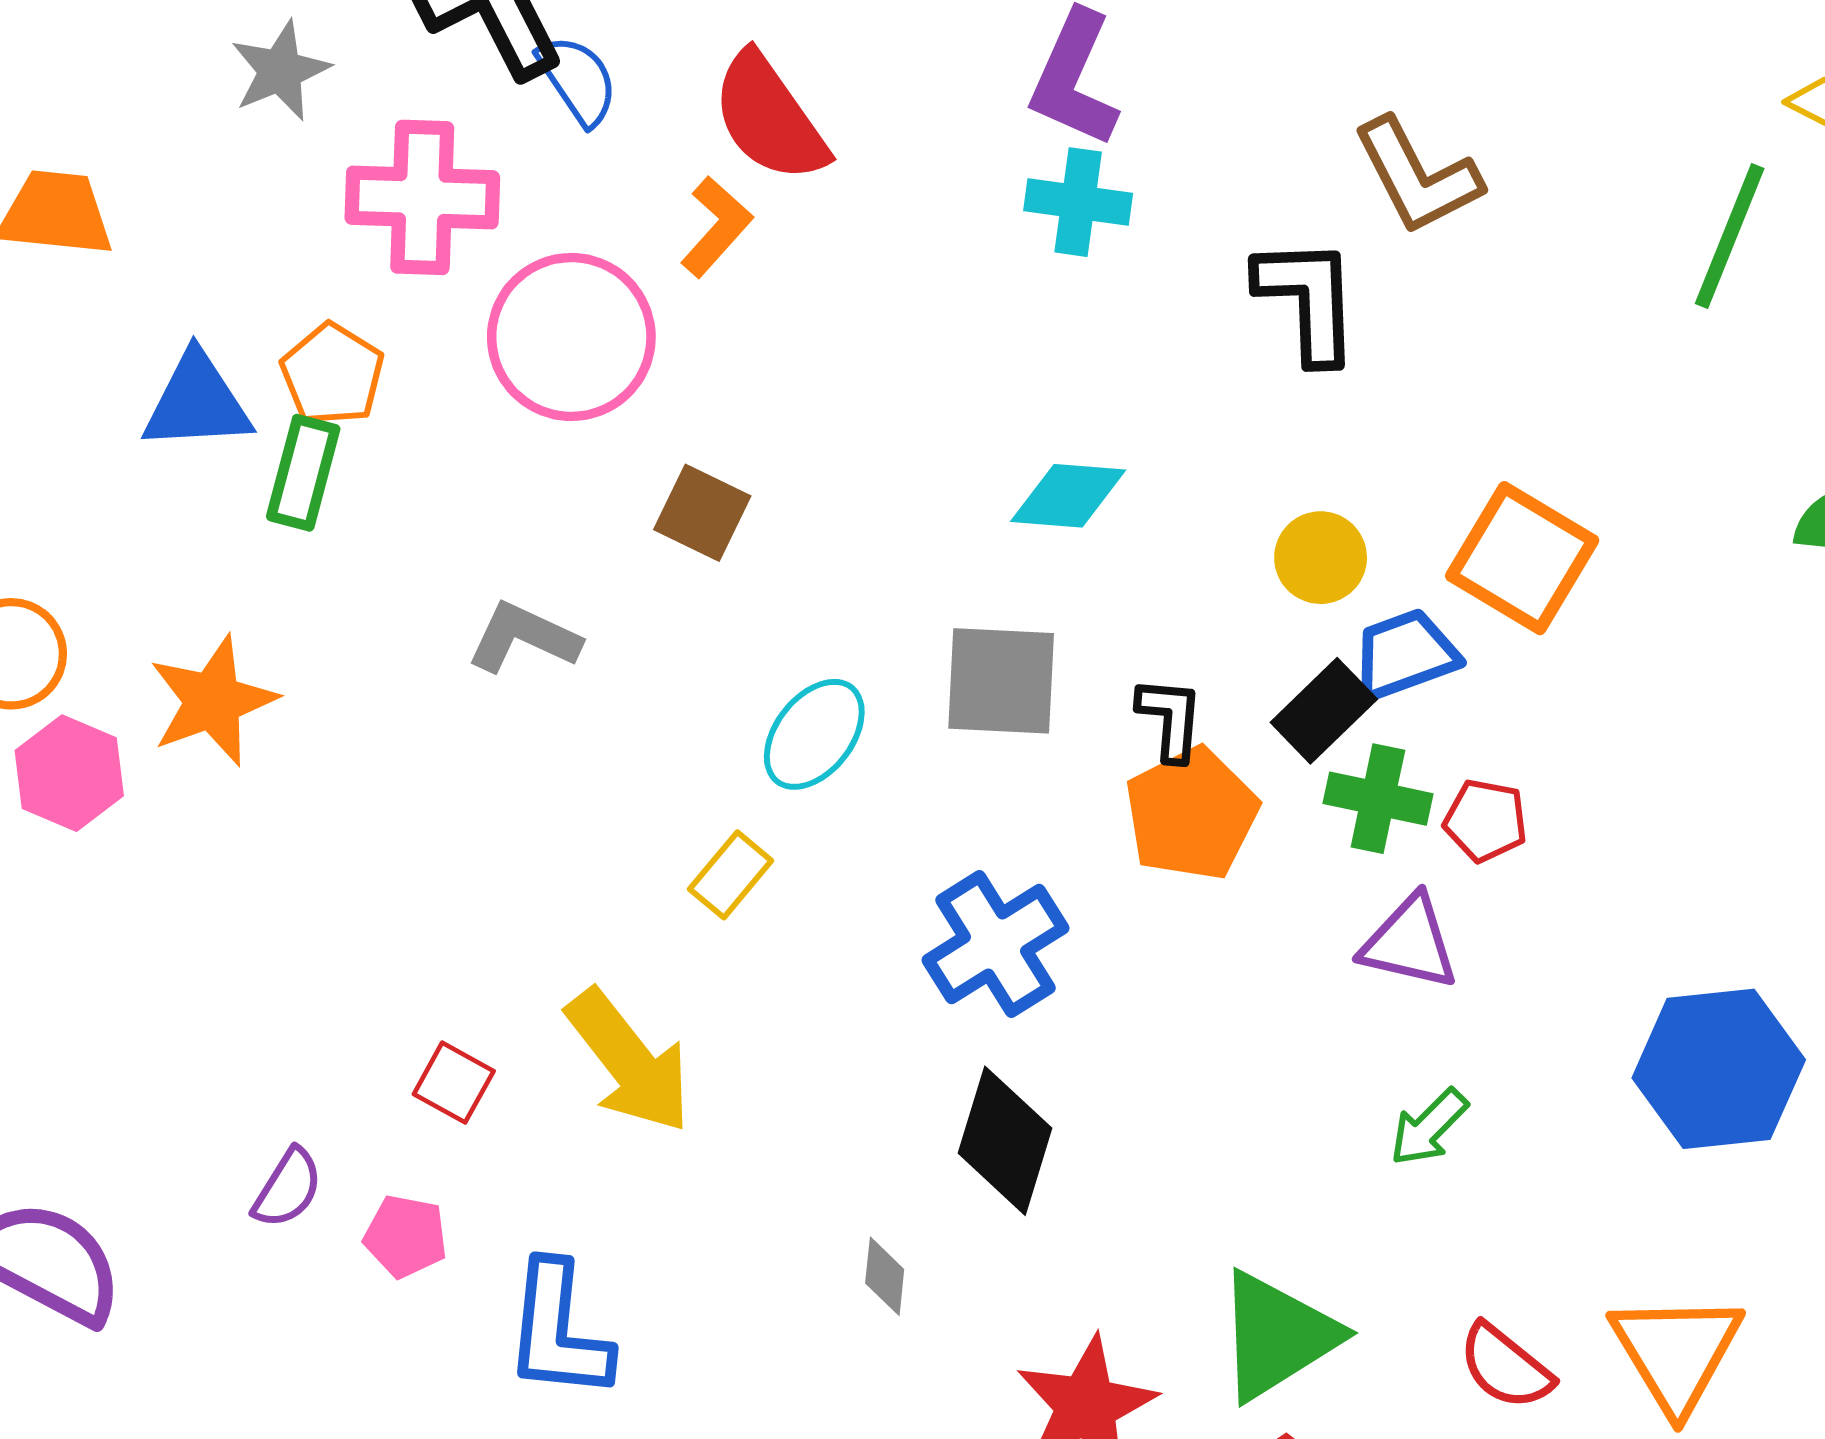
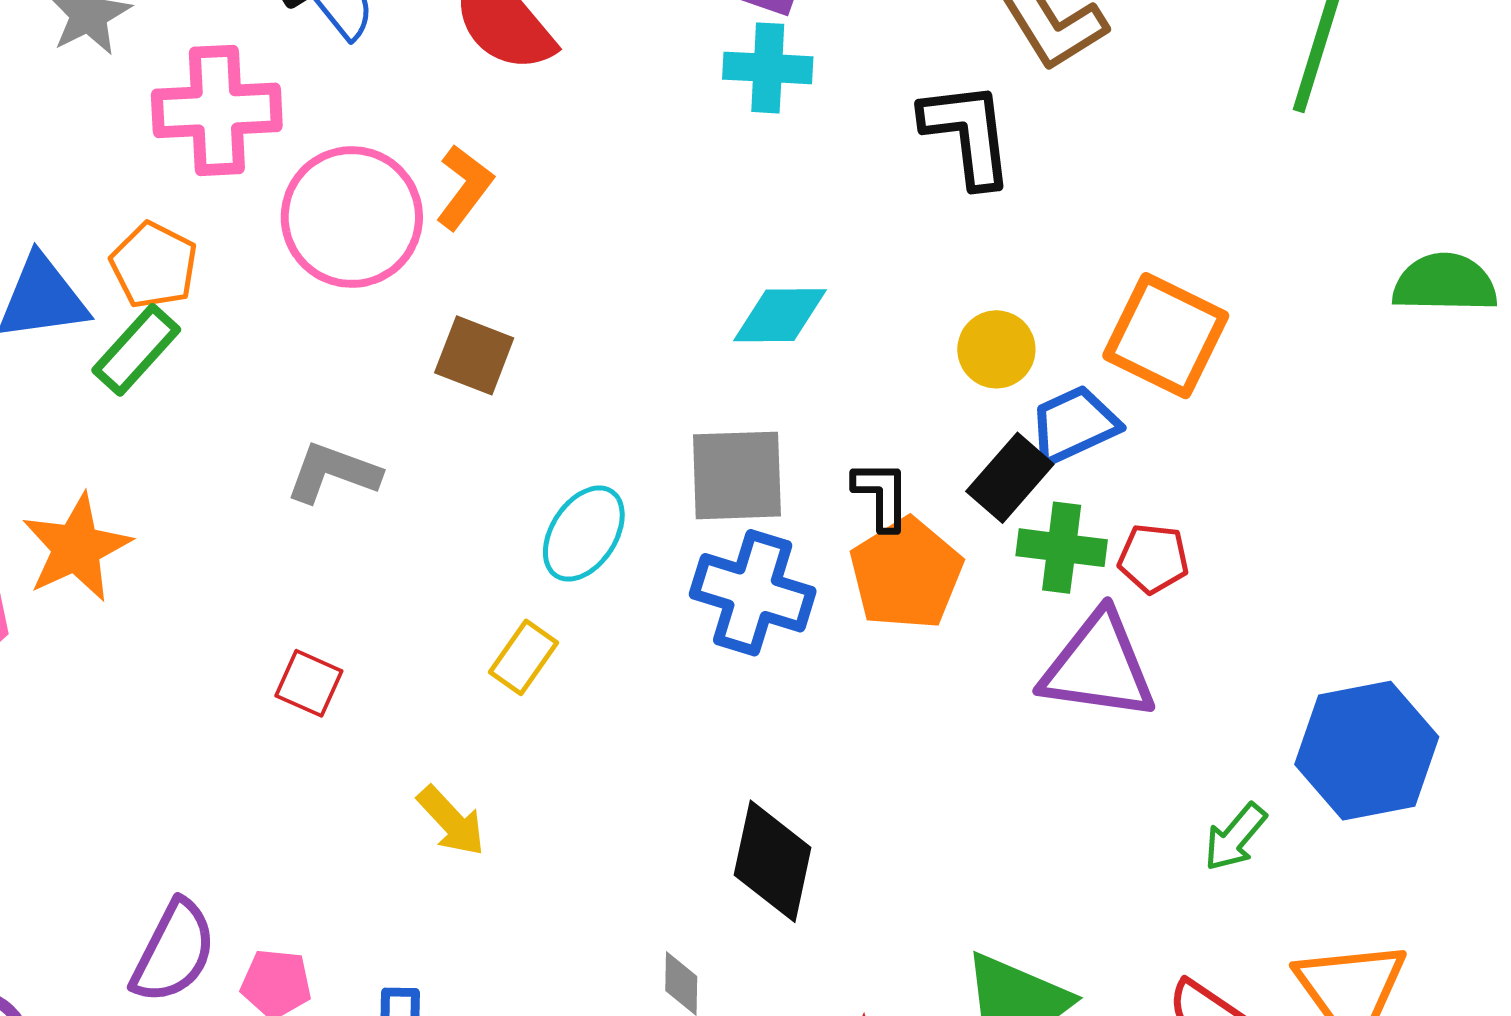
orange L-shape: (716, 227) -> (464, 187), moved
green rectangle: (303, 473) -> (136, 350), turned 32
purple triangle: (1410, 943) -> (1098, 666), size x1.4
blue cross: (995, 944) -> (753, 593), moved, turned -36
yellow arrow: (629, 1061) -> (451, 821), size x0.6
red square: (454, 1083) -> (309, 683), moved
green arrow: (1429, 1127) -> (1235, 837), moved
purple semicircle: (288, 1188) -> (174, 952), size x1.5

